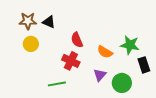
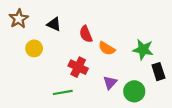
brown star: (28, 21) -> (19, 19), moved, turned -30
red semicircle: (77, 40) -> (86, 34), moved
orange semicircle: (105, 52) -> (107, 48), moved

